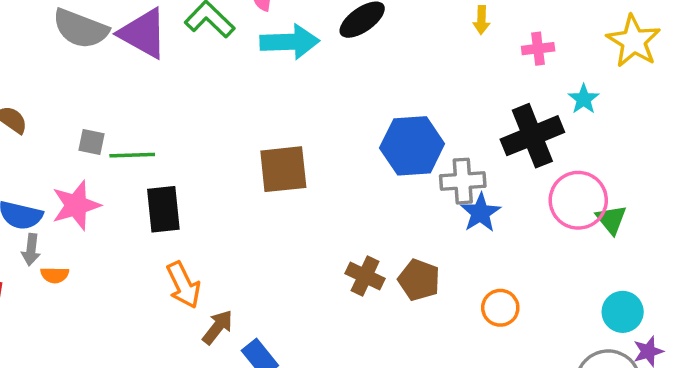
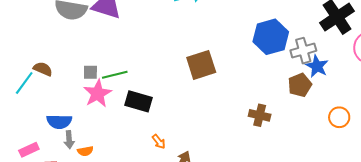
pink star: (76, 205) -> (98, 94), moved
black rectangle: (163, 209) -> (139, 101), turned -56
brown pentagon: (419, 280) -> (300, 85), moved, turned -30
orange arrow: (183, 285) -> (159, 142), size x0.6

